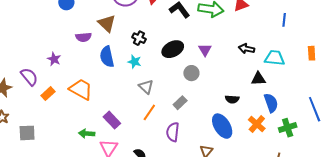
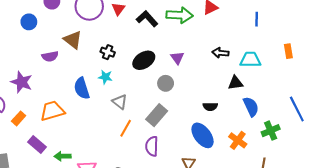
blue semicircle: (107, 57) -> (82, 88), moved
purple star: (54, 59) -> (22, 82), size x1.5
orange trapezoid: (81, 89) -> (52, 111), turned -40
gray rectangle: (180, 103) -> (157, 115), size x1.5
purple rectangle: (112, 120) -> (37, 144), moved
orange cross: (257, 124) -> (238, 140), moved

